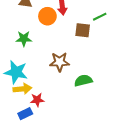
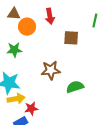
orange circle: (47, 16) -> (27, 27), moved
green line: (100, 17) -> (95, 21), moved, turned -48

